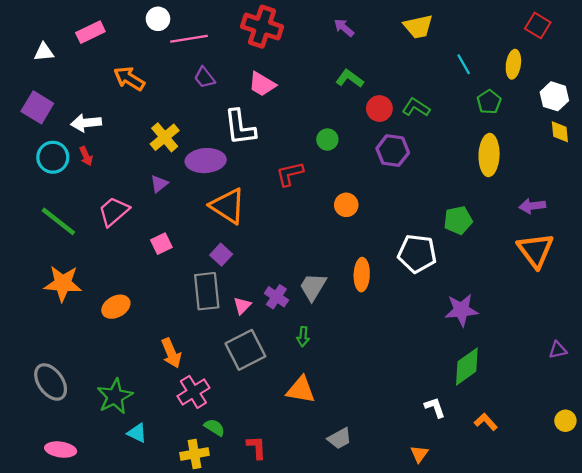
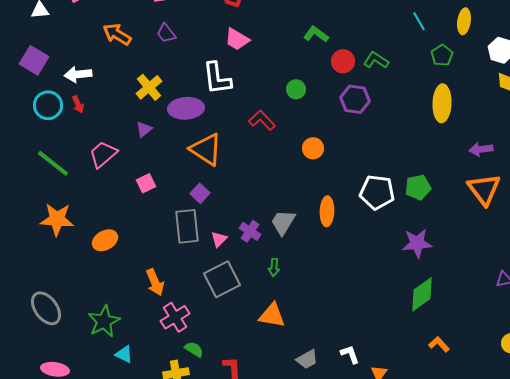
purple trapezoid: (204, 78) -> (166, 33), moved
red L-shape: (290, 174) -> (262, 120), turned 60
green pentagon: (458, 220) -> (418, 187), moved
white L-shape: (435, 407) -> (350, 354), moved

